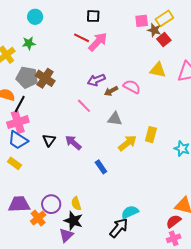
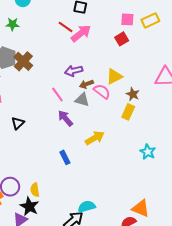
brown star: (154, 30) -> (133, 94), moved
red square: (164, 40) -> (122, 39), moved
yellow triangle: (158, 70) -> (114, 76), moved, turned -48
pink semicircle: (132, 87) -> (102, 91), moved
gray triangle: (115, 119) -> (82, 100), moved
yellow rectangle: (151, 135) -> (128, 112), moved
purple arrow: (73, 143) -> (65, 118), moved

